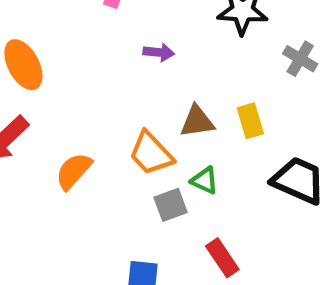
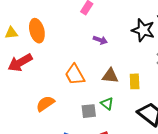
orange trapezoid: (151, 153) -> (75, 75), moved
orange semicircle: (74, 171) -> (45, 104), moved

